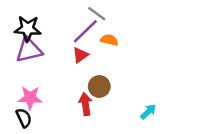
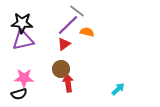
brown circle: (99, 86) -> (61, 69), moved
black semicircle: (24, 118) -> (19, 94), turned 98

